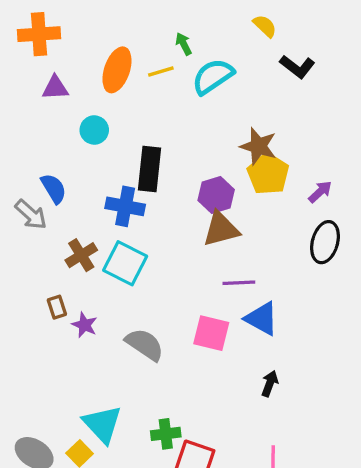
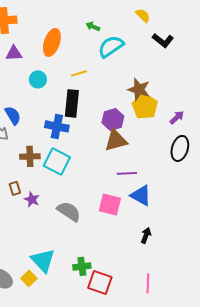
green arrow: (184, 44) -> (93, 26), turned -40
yellow line: (161, 72) -> (79, 73), moved
brown cross: (81, 255) -> (30, 156), turned 30

